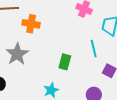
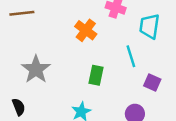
orange cross: (31, 24) -> (86, 30), moved, turned 30

